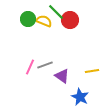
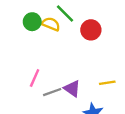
red circle: (70, 20) -> (91, 30), moved
gray line: (45, 65) -> (52, 92), moved

